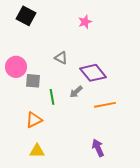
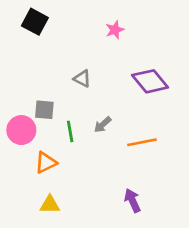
pink circle: (16, 67) -> (21, 130), moved
purple diamond: (93, 73) -> (150, 81), moved

